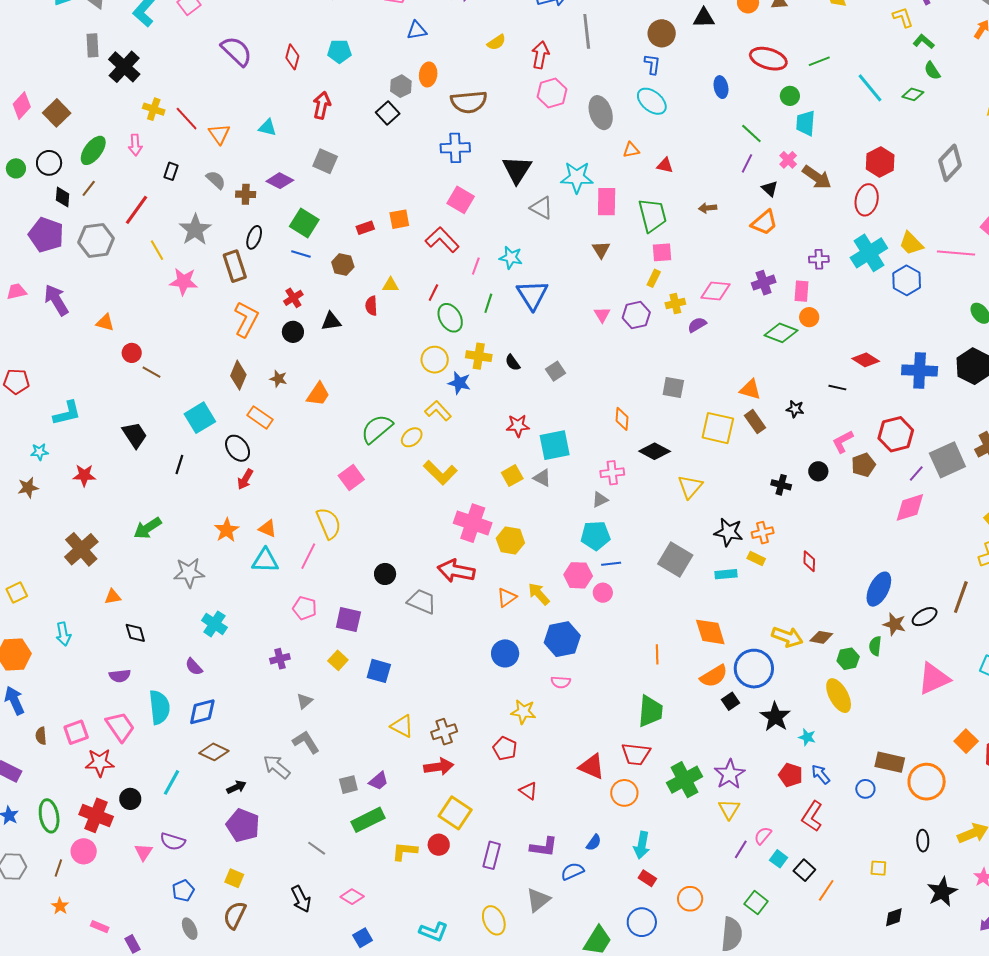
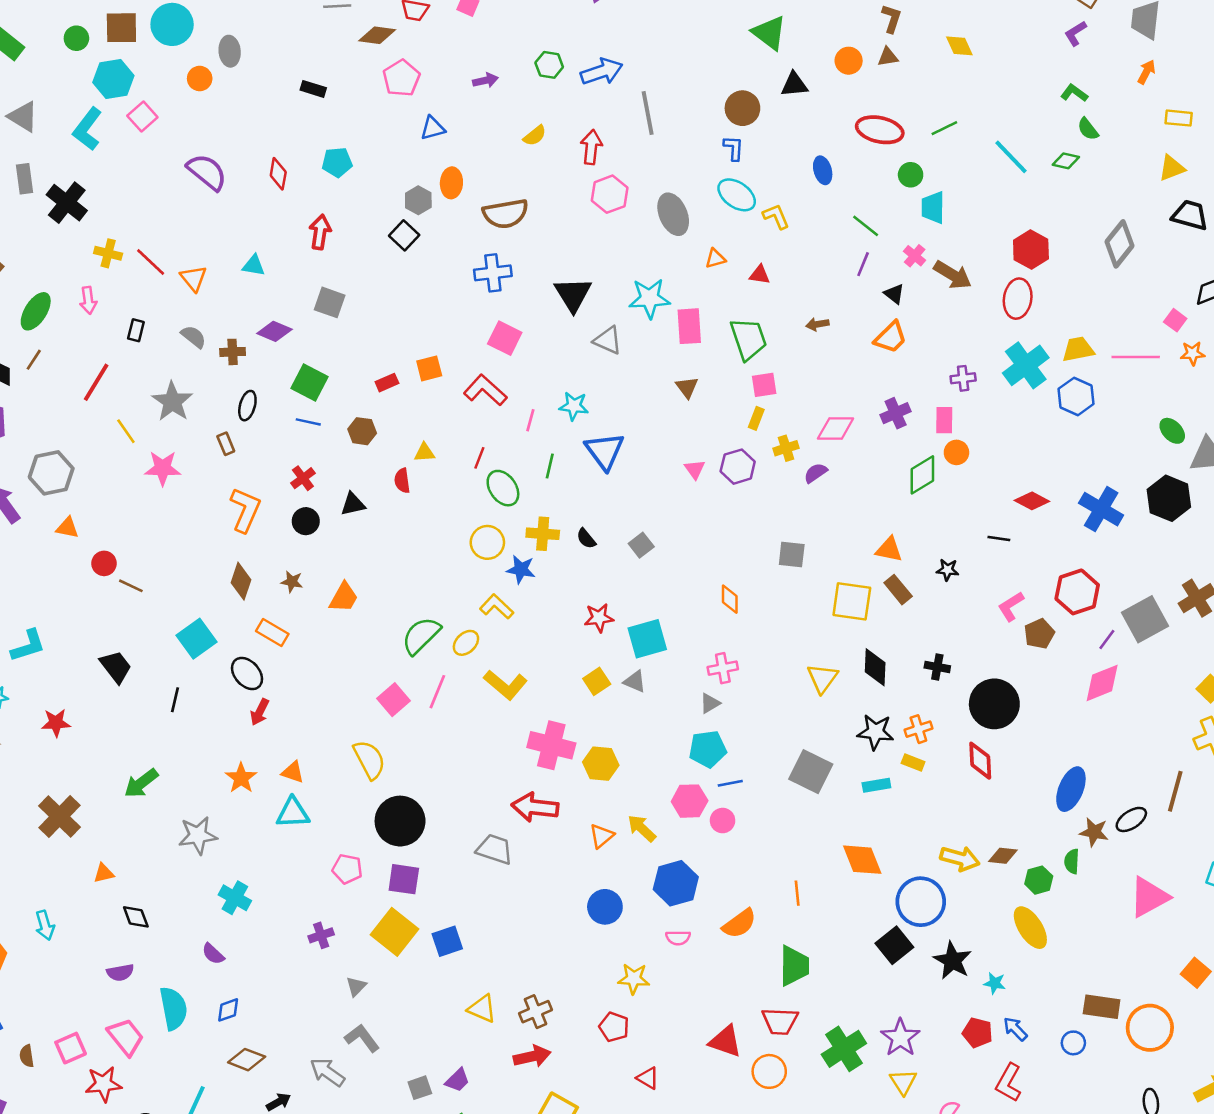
yellow L-shape: (903, 17) -> (776, 216), moved
gray hexagon: (96, 240) -> (51, 473), moved
yellow trapezoid: (911, 243) -> (1078, 349), turned 128
brown rectangle: (235, 266) -> (226, 444), size x0.6
green diamond: (781, 333) -> (922, 475), turned -48
blue cross: (920, 371) -> (1101, 509), turned 32
black diamond: (655, 451) -> (875, 667), moved, turned 68
black circle: (818, 471) -> (994, 704), moved, size x2.0
pink line: (308, 556) -> (437, 692), moved
red diamond: (809, 561) -> (980, 761), size x1.4
black circle: (385, 574) -> (400, 821), moved, size x1.8
yellow square: (338, 660) -> (394, 932), size x1.8
blue square: (379, 671) -> (447, 941), turned -30
orange semicircle: (714, 676) -> (739, 924), moved
black square: (730, 701) -> (894, 945), size x1.6
blue diamond: (202, 712) -> (228, 1010), size x0.7

